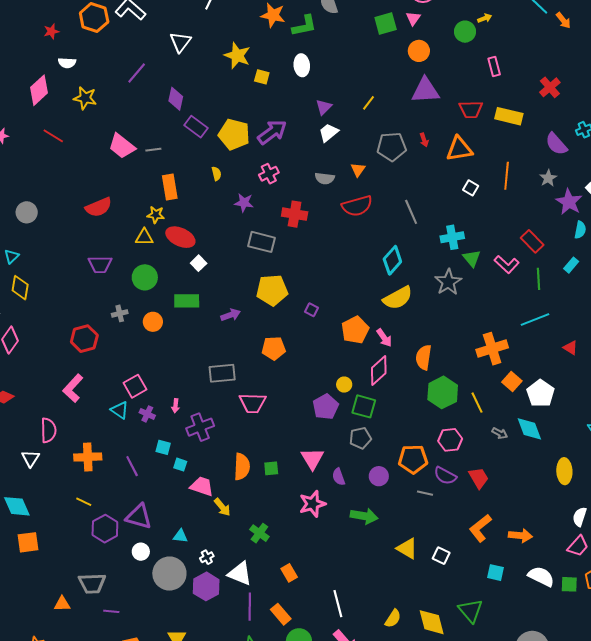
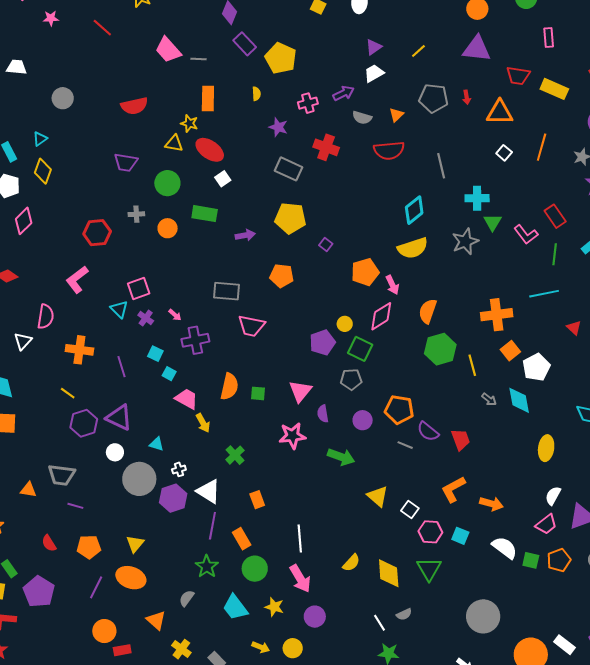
purple arrow: (272, 132) -> (344, 93), moved, size x0.7
pink arrow: (175, 406) -> (175, 315), turned -64
pink hexagon: (450, 440) -> (430, 532), moved

